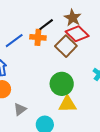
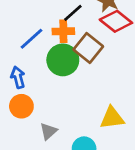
brown square: (66, 46) -> (88, 48), moved
green circle: (62, 84) -> (63, 60), moved

